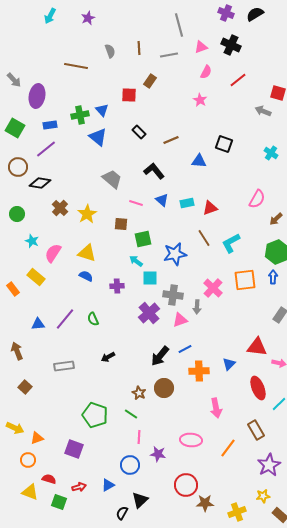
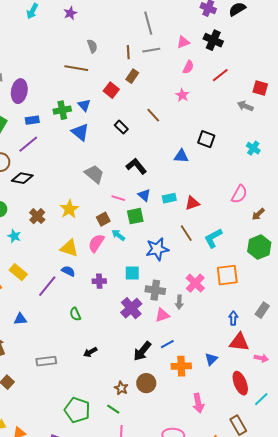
gray line: (179, 25) -> (148, 23), moved
brown line: (139, 48) -> (128, 52), moved
brown line: (76, 66) -> (76, 68), moved
red square: (129, 95) -> (111, 90), turned 35
brown line: (171, 140) -> (153, 115), moved, turned 70
brown cross: (60, 208) -> (37, 216), moved
brown square: (121, 224) -> (103, 219), turned -32
green square: (143, 239) -> (135, 216), moved
pink semicircle: (53, 253) -> (96, 243), moved
cyan arrow: (136, 261) -> (118, 235), moved
blue arrow: (273, 277) -> (233, 318), moved
purple line: (65, 319) -> (47, 286), moved

